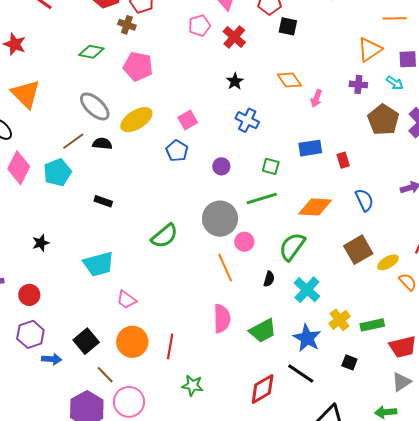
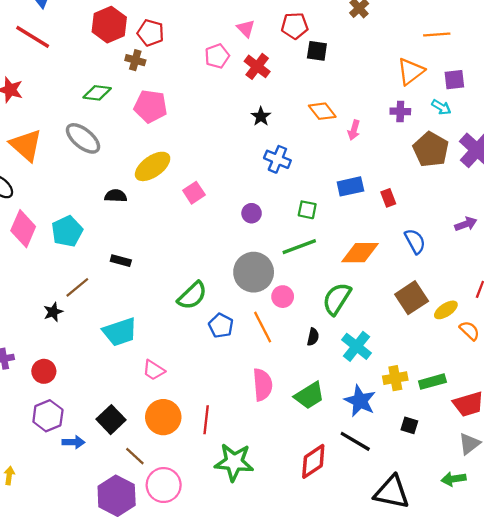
gray ellipse: (95, 106) -> (83, 138), moved
pink square: (188, 120) -> (194, 193), moved
brown line: (73, 141) -> (77, 287), moved
blue pentagon: (177, 151) -> (221, 326), moved
yellow cross: (340, 320) -> (395, 378), turned 30
green star: (192, 385) -> (234, 462), size x1.6

